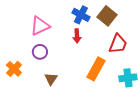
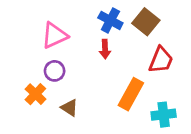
orange cross: (14, 69) -> (35, 94), moved
cyan cross: (128, 78) -> (164, 115), moved
brown triangle: (51, 79) -> (70, 108), turned -32

